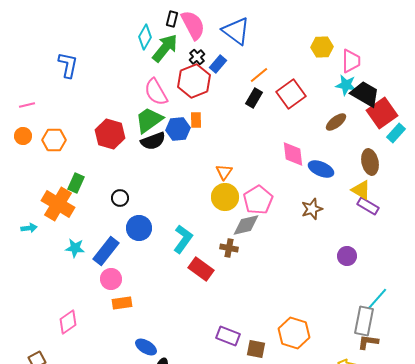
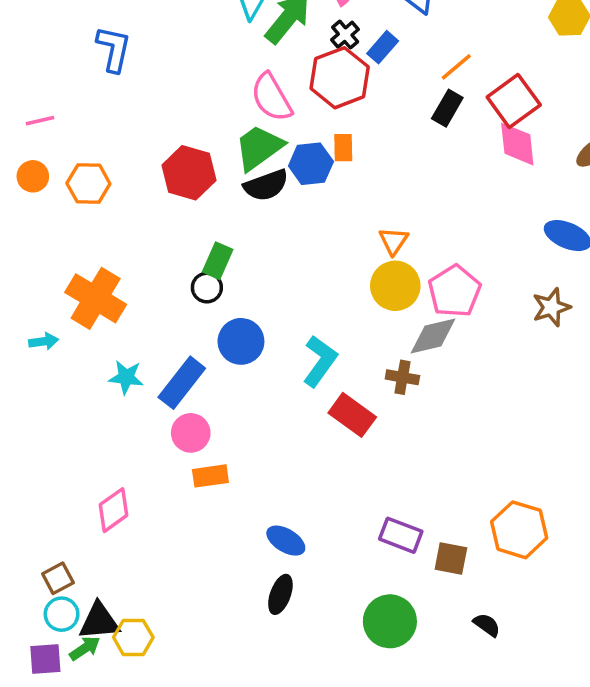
pink diamond: (293, 154) -> (517, 144), moved
green rectangle: (76, 183) -> (218, 261), moved
blue ellipse: (146, 347) -> (286, 541), moved

